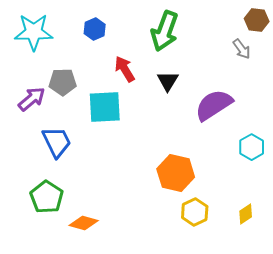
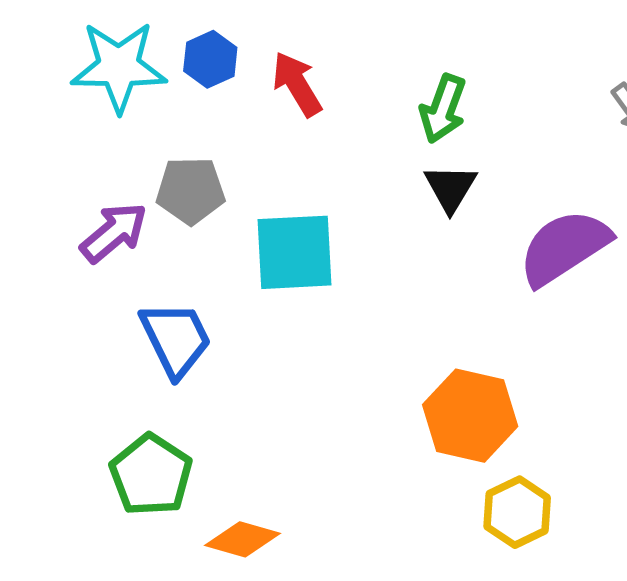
blue hexagon: (95, 29) -> (210, 59), moved
green arrow: (165, 31) -> (443, 109), moved, size x0.7
red arrow: (125, 69) -> (297, 84), moved

